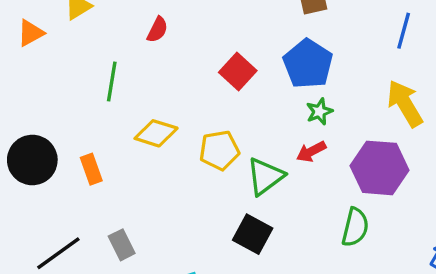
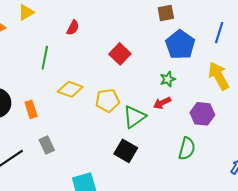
blue pentagon: (308, 64) -> (180, 45), moved
purple hexagon: (380, 168) -> (202, 114), size x0.7
gray rectangle: (122, 245) -> (47, 145), moved

